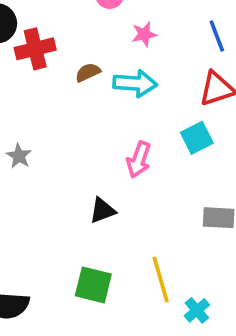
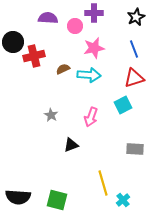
pink star: (144, 34) -> (94, 48), size x1.5
gray star: (19, 156) -> (51, 115), moved
green square: (93, 285) -> (57, 200), moved

